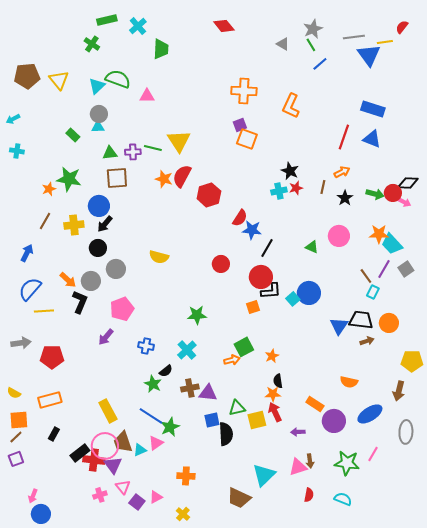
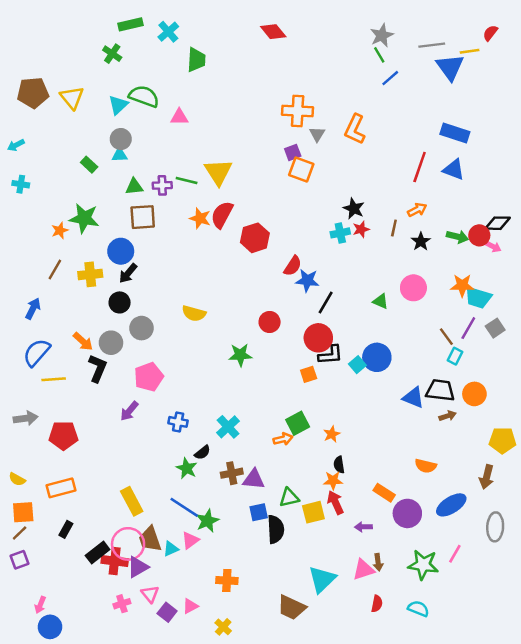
gray triangle: (283, 44) -> (317, 134), moved, turned 32
cyan trapezoid: (392, 244) -> (478, 298), turned -30
green star: (197, 315) -> (240, 355), moved
blue triangle: (339, 326) -> (413, 398), turned -42
purple triangle: (113, 465) -> (138, 567), turned 36

